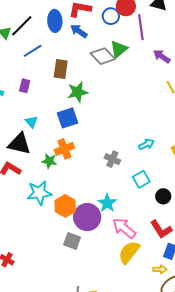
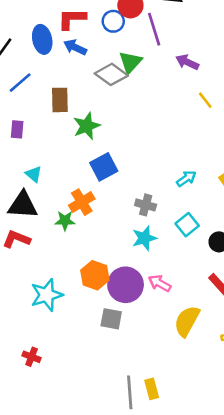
blue square: (67, 118) -> (104, 167), moved
cyan star: (39, 193) -> (47, 295), moved
cyan star: (107, 203) -> (144, 238), moved, turned 30
pink arrow: (124, 228) -> (160, 283), moved, size x0.7

